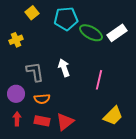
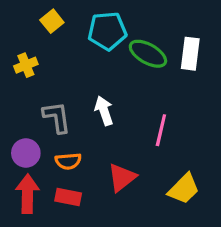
white rectangle: (117, 33) -> (190, 54), turned -48
red arrow: (17, 119) -> (27, 194), size x1.6
red triangle: (65, 122) -> (122, 177), moved

